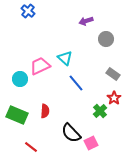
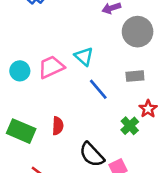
gray circle: (106, 39) -> (138, 32), size x1.5
gray rectangle: (113, 74) -> (135, 76), moved, turned -40
cyan circle: (20, 79) -> (20, 71), moved

